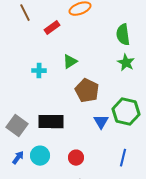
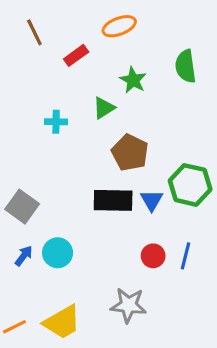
green star: (126, 63) -> (133, 80), moved
black rectangle: (51, 122) -> (113, 200), moved
red circle: (76, 158) -> (153, 256), moved

